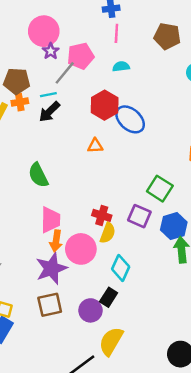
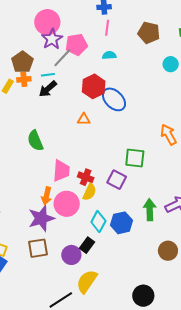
purple star: (51, 51) -> (52, 39), size x1.5
brown pentagon: (17, 81) -> (22, 62), turned 30
green square: (160, 189) -> (135, 158), turned -30
pink trapezoid: (50, 220) -> (61, 171), moved
blue hexagon: (174, 226) -> (121, 223), moved

